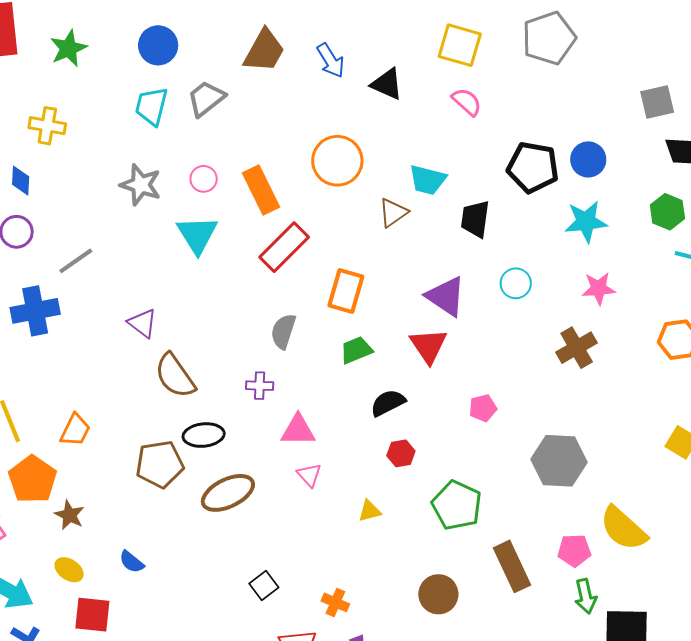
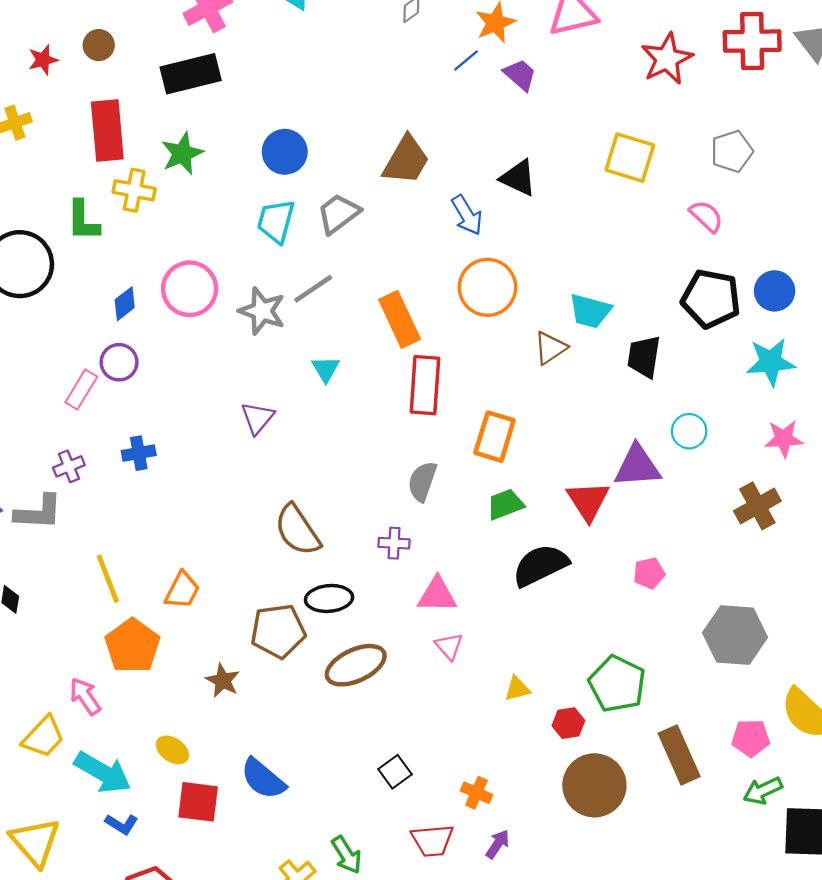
gray pentagon: (549, 38) -> (732, 151), size x0.7
blue arrow: (331, 61) -> (467, 215), moved
black triangle: (387, 84) -> (518, 178), moved
pink semicircle: (467, 102) -> (706, 216), moved
yellow cross: (47, 126) -> (134, 190), moved
pink circle: (204, 179) -> (190, 289), moved, size x1.8
blue diamond: (21, 181) -> (125, 304), turned 48
cyan triangle: (197, 235) -> (326, 369), size x0.6
red rectangle: (284, 247) -> (425, 385), turned -42
gray line: (76, 261) -> (313, 289), moved
purple triangle: (446, 296) -> (637, 466), moved, turned -39
blue cross: (35, 311) -> (139, 453), size x0.6
purple triangle: (142, 323) -> (257, 418), moved, turned 32
black semicircle: (388, 403) -> (540, 565), size x1.4
red hexagon: (401, 453) -> (568, 723), moved
brown star: (69, 515) -> (223, 680), moved
blue semicircle: (132, 562) -> (263, 779), moved, size x1.6
brown circle: (438, 594) -> (594, 785), size x1.4
green arrow: (586, 596) -> (763, 791), turned 76

